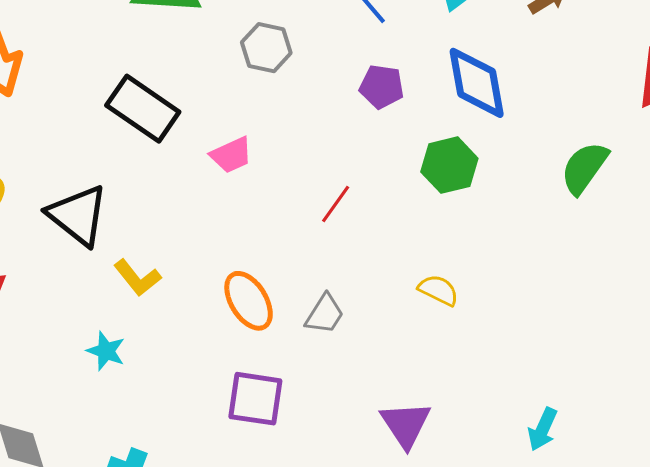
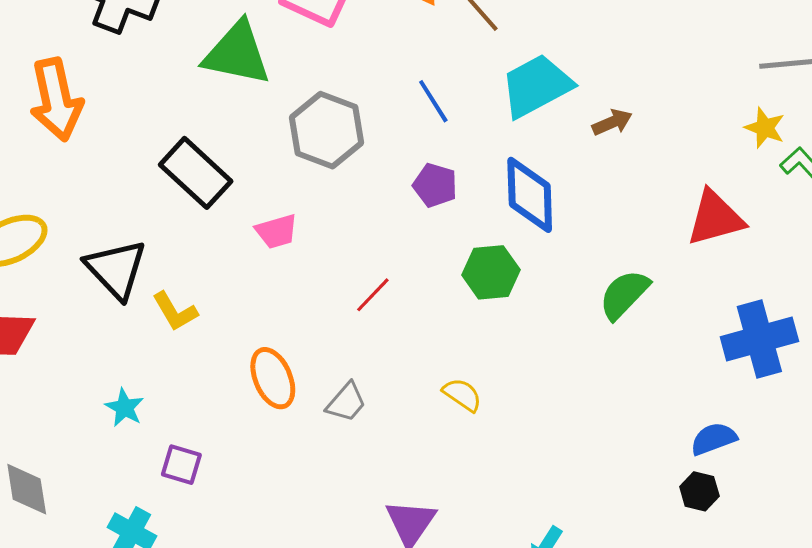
gray hexagon: (266, 48) -> (327, 130), size x1.5
yellow L-shape: (137, 278) -> (175, 311), moved
purple square: (255, 399) -> (181, 465), moved, size x0.7

